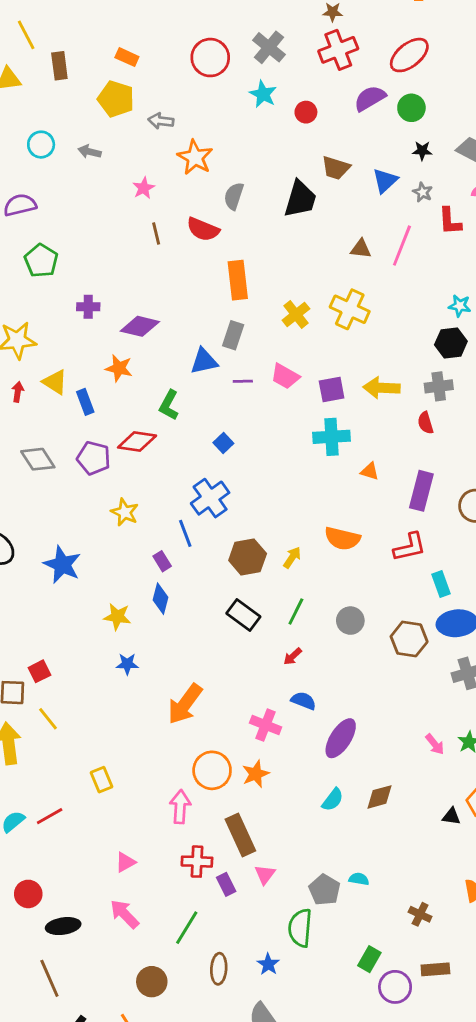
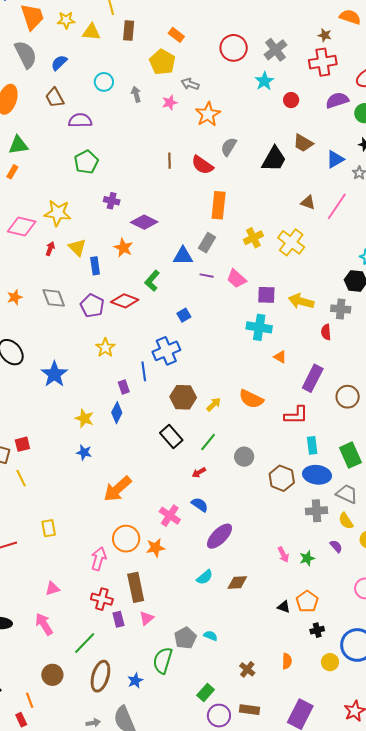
gray arrow: (89, 152) -> (136, 94), turned 49
pink star: (144, 188) -> (170, 103), moved
brown ellipse: (219, 969) -> (100, 676), size x1.4

